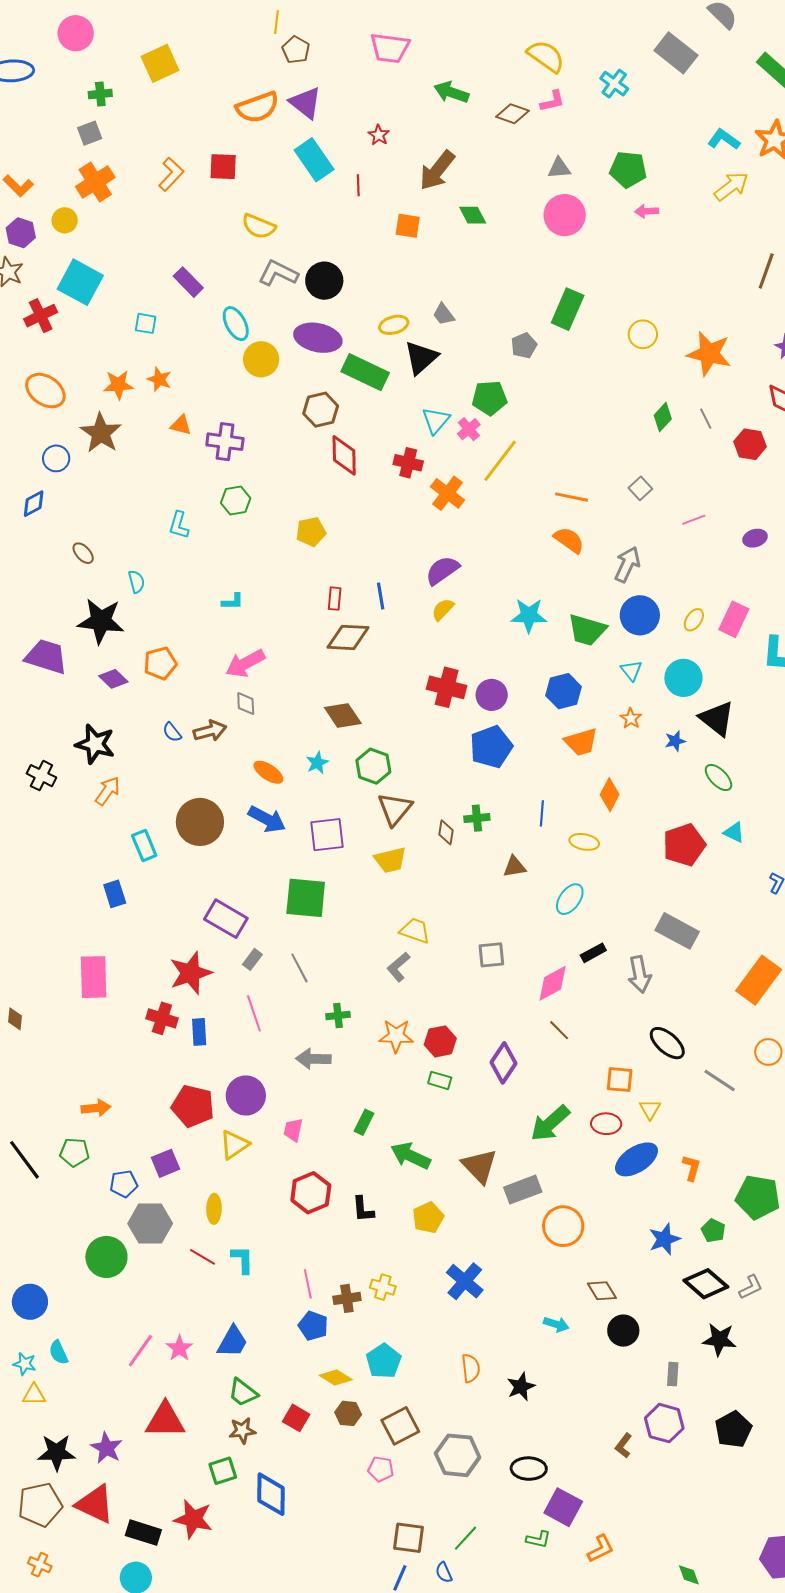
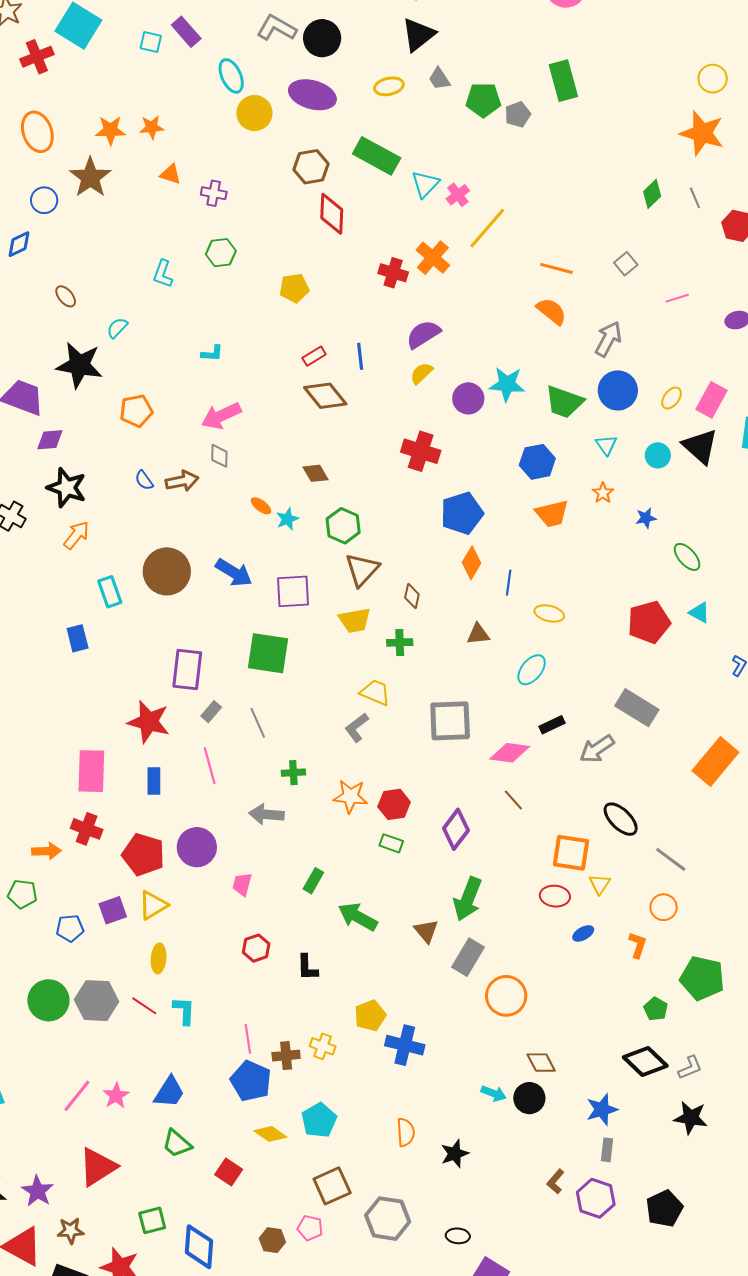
green rectangle: (568, 309) -> (563, 81), turned -42
cyan square: (146, 323) -> (151, 42), moved
yellow circle: (643, 334) -> (713, 79), moved
black triangle: (421, 358) -> (418, 35), moved
green rectangle: (365, 372) -> (377, 156), moved
orange star: (159, 379) -> (152, 127), turned -30
orange ellipse: (45, 391) -> (37, 132), turned 33
green pentagon: (490, 398) -> (483, 100), moved
purple cross: (225, 442) -> (214, 193), size x0.7
red cross: (408, 463) -> (393, 273), moved
cyan semicircle: (136, 582) -> (117, 328), turned -125
red rectangle: (335, 599) -> (314, 356), turned 50
brown diamond: (348, 637) -> (325, 396), turned 45
cyan circle: (683, 678) -> (658, 455), size x0.7
purple diamond: (113, 679) -> (50, 440), moved, turned -52
purple circle: (492, 695) -> (468, 398), moved
brown diamond: (343, 715) -> (316, 473), size x0.7
black triangle: (717, 719) -> (700, 446), moved
orange ellipse: (268, 772) -> (261, 506), moved, size x0.7
orange diamond: (610, 795) -> (472, 563), moved
green cross: (477, 818) -> (400, 642), moved
purple rectangle: (226, 919) -> (187, 669), turned 63
gray square: (491, 955) -> (450, 721), size x1.6
red star: (191, 973) -> (149, 722), turned 30
gray arrow: (640, 974) -> (597, 749), turned 63
pink rectangle: (94, 977) -> (91, 771), moved
pink diamond: (553, 983) -> (510, 753), turned 33
red cross: (162, 1018) -> (87, 829), moved
orange circle: (768, 1052) -> (664, 907), moved
orange square: (620, 1080) -> (571, 853), size x1.4
green arrow: (550, 1123) -> (468, 899), moved, turned -30
yellow triangle: (234, 1145) -> (153, 905), moved
blue ellipse: (636, 1159) -> (583, 933), size x0.5
brown triangle: (480, 1166) -> (426, 931), size x0.7
gray rectangle: (523, 1190) -> (468, 957), turned -42
red hexagon: (311, 1193) -> (256, 948), size x0.7
yellow pentagon: (428, 1218) -> (370, 1015), moved
gray hexagon: (150, 1223) -> (96, 1001), moved
blue star: (664, 1239) -> (602, 1110), moved
blue cross: (465, 1281) -> (405, 1045), turned -30
blue pentagon: (313, 1326) -> (251, 1081), size x1.4
black circle: (623, 1331) -> (529, 1098), moved
black star: (719, 1340) -> (691, 1118), moved
brown hexagon: (348, 1413) -> (272, 1240), moved
red triangle: (165, 1420) -> (98, 1167), turned -36
brown star: (242, 1431) -> (71, 1231), moved
brown L-shape: (623, 1446) -> (555, 1181), moved
black ellipse: (529, 1469) -> (458, 1236), size x0.7

